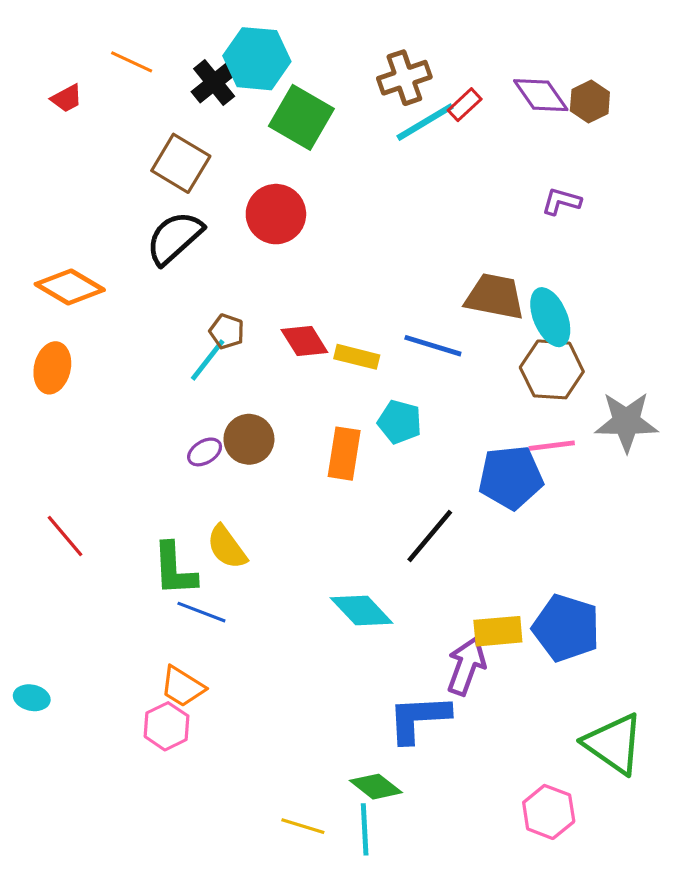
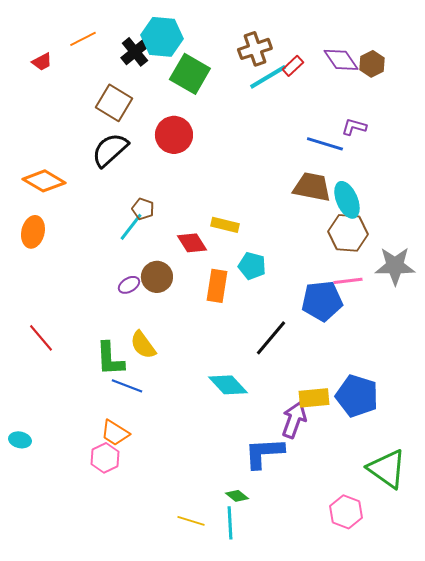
orange line: (132, 62) -> (83, 39), turned -52
red diamond: (304, 341) -> (192, 243), moved
blue line: (433, 346) -> (325, 144), moved
green diamond: (376, 787) -> (237, 496), size x0.7

